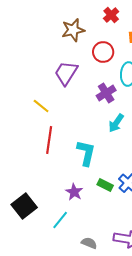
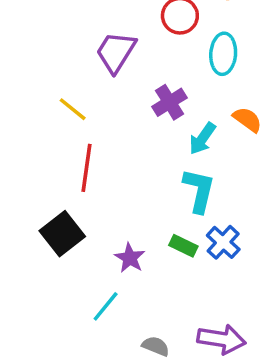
purple cross: (106, 93) -> (170, 102), moved
cyan L-shape: (86, 153) -> (199, 190), moved
black square: (24, 206) -> (62, 234), moved

